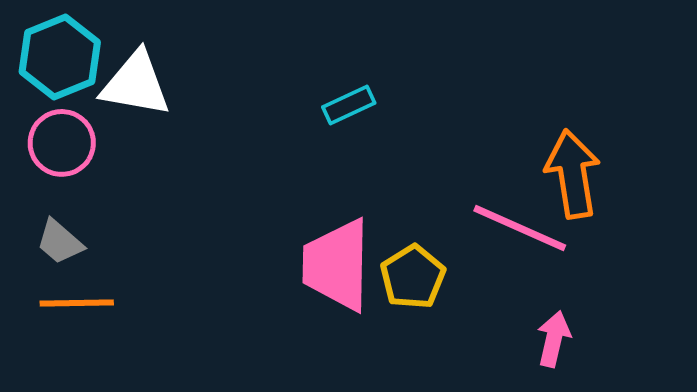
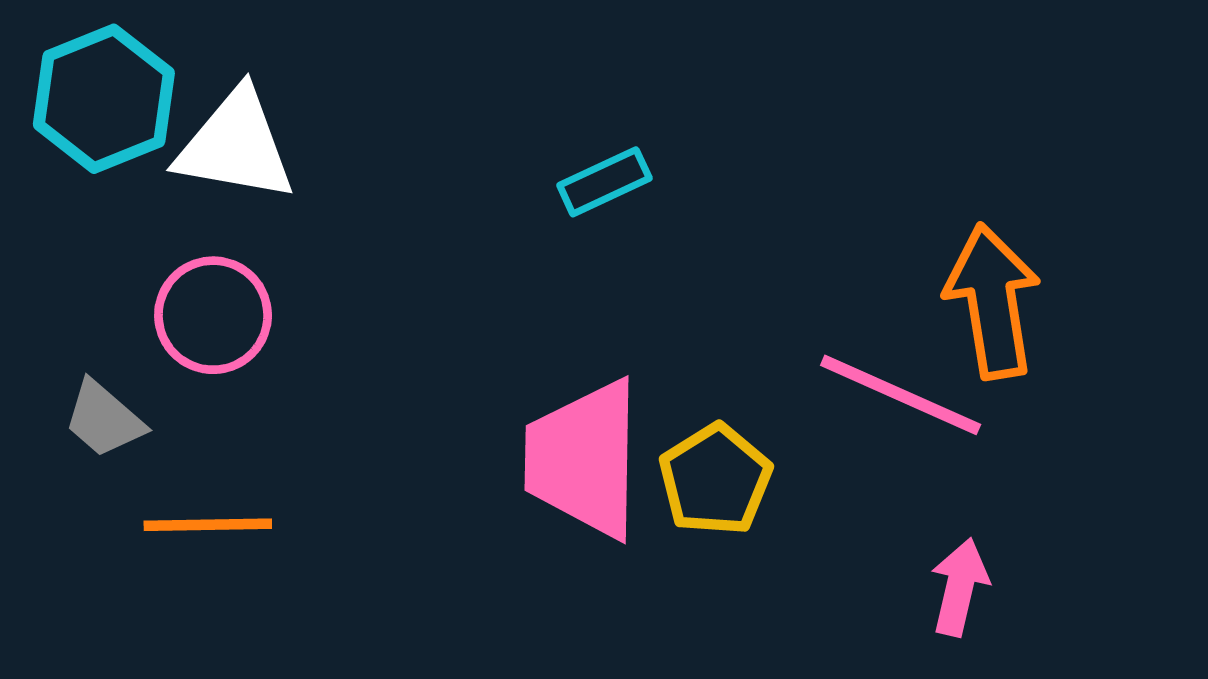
pink circle: (62, 143) -> (213, 315), moved
orange line: (77, 303) -> (208, 525), moved

